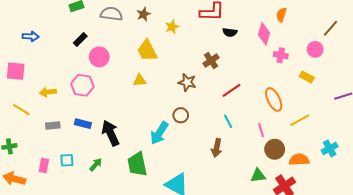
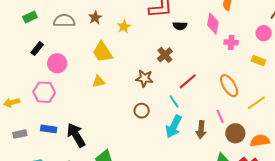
cyan line: (228, 121) -> (174, 101), moved
cyan arrow: (159, 133) -> (174, 126), moved
brown arrow: (217, 148) -> (201, 130), moved

